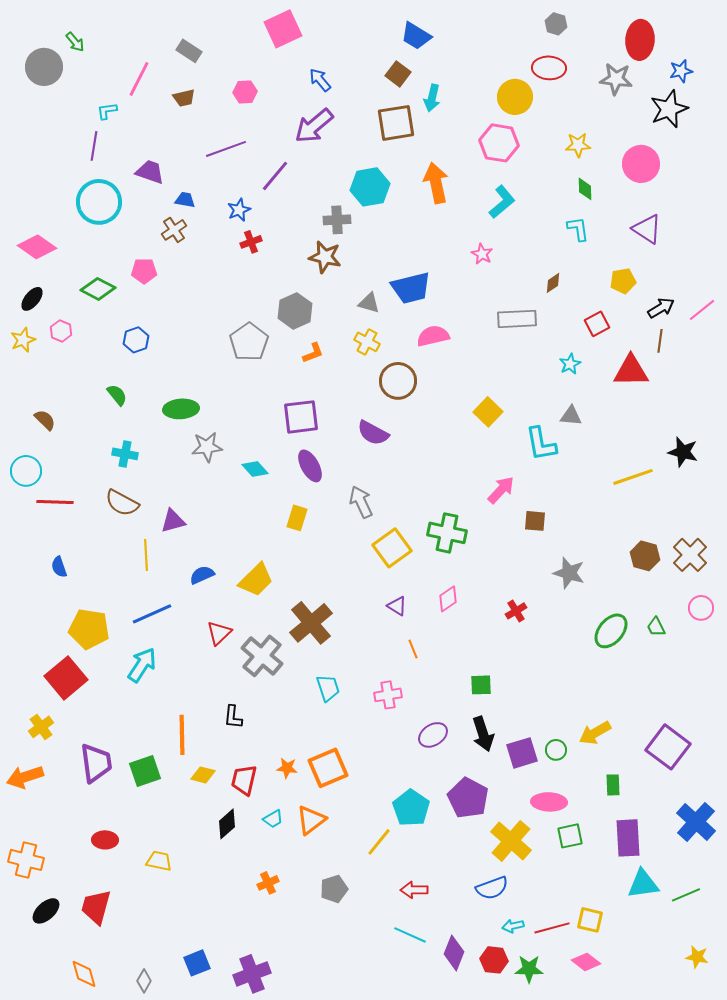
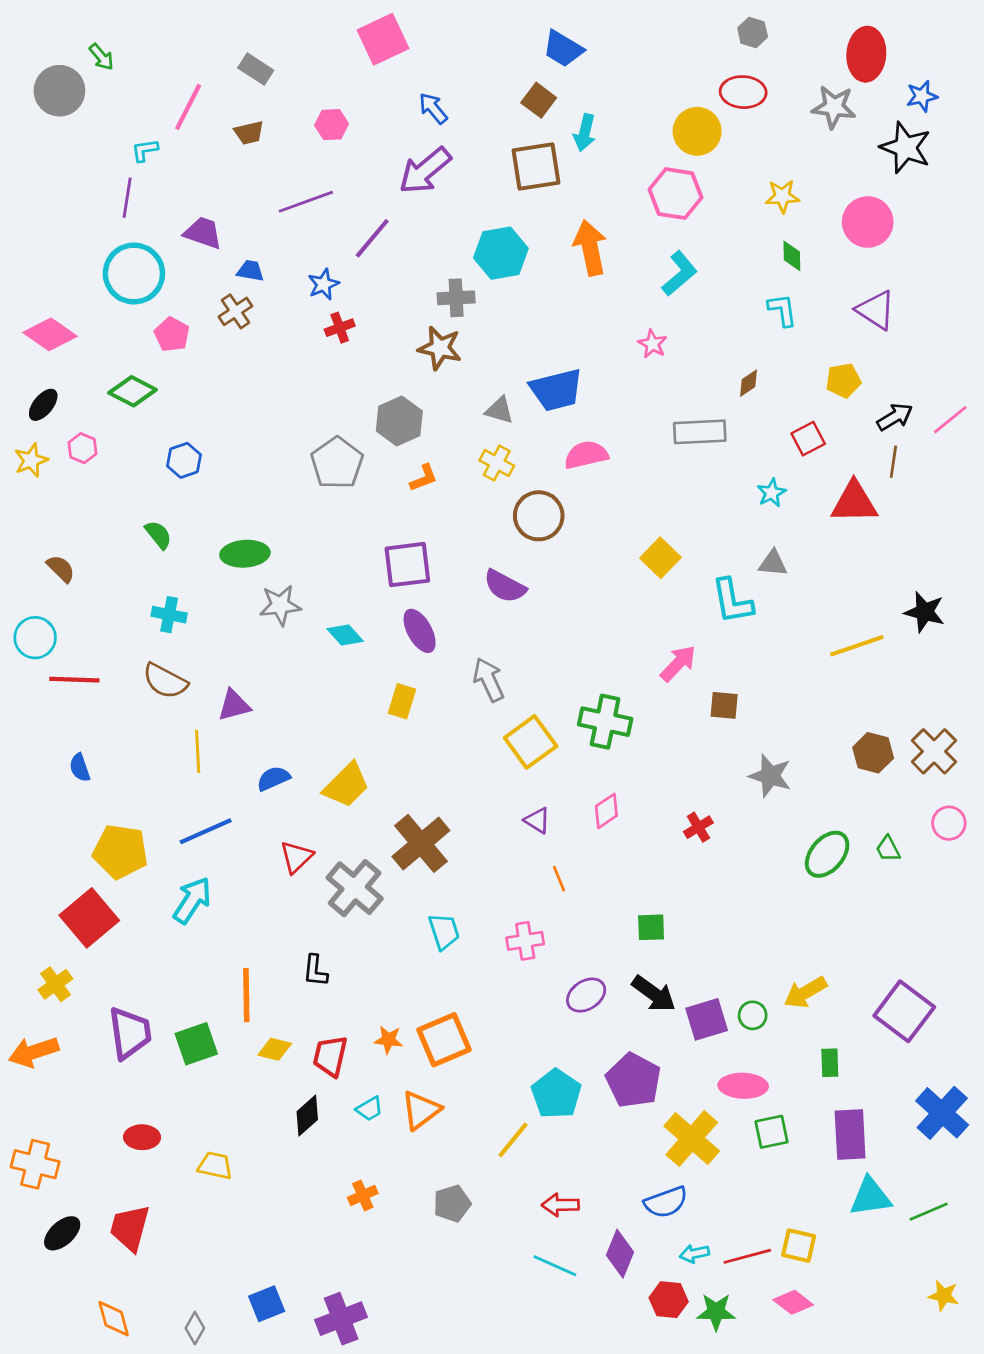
black star: (669, 109) -> (906, 148), turned -30
pink pentagon: (144, 271) -> (172, 334), moved, turned 30
black arrow: (483, 734) -> (654, 994), turned -36
purple diamond: (454, 953) -> (620, 1254), moved

